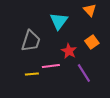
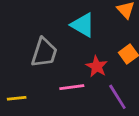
cyan triangle: (59, 21) -> (83, 25), turned -36
yellow line: (32, 74) -> (17, 98), moved

